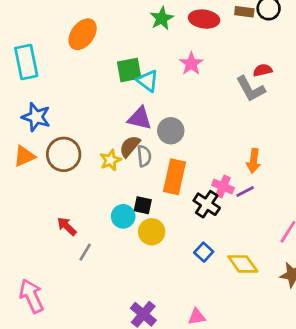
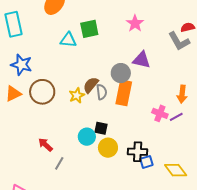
cyan triangle: (148, 81) -> (68, 40), moved, turned -30
purple triangle: (140, 118) -> (142, 60), moved
orange rectangle: (174, 177) -> (124, 93), moved
black cross: (207, 204) -> (138, 152), moved, turned -30
blue square: (204, 252) -> (147, 162), turned 32

